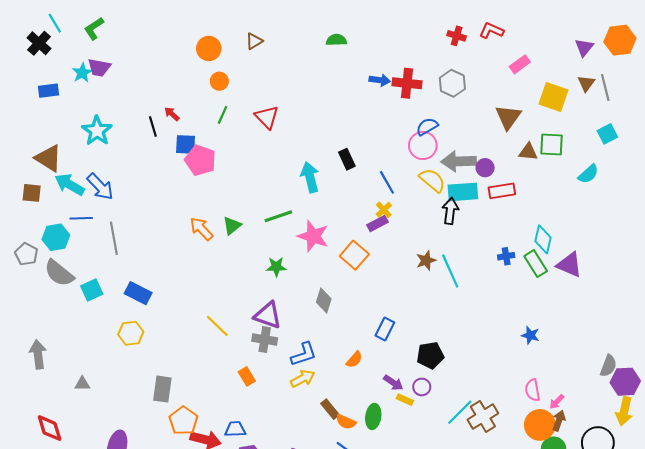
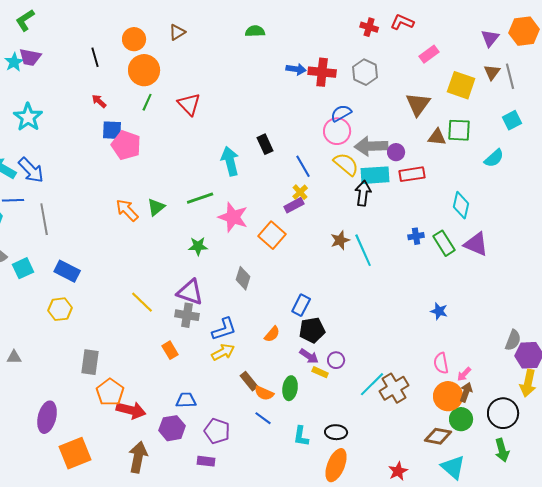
orange circle: (219, 81) -> (144, 70), size x1.8
black line: (153, 127) -> (95, 57), moved
cyan diamond: (543, 239) -> (461, 205), moved
black pentagon: (430, 355) -> (312, 330), moved
blue trapezoid: (235, 429) -> (186, 400), moved

